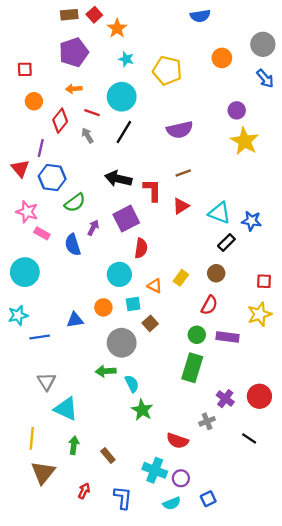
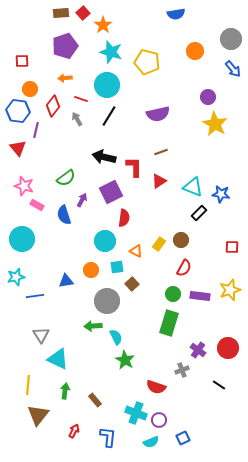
cyan star: (126, 59) -> (111, 52), size x1.6
blue hexagon: (52, 178) -> (18, 111), moved
brown circle: (216, 273) -> (181, 240), moved
yellow star: (259, 314) -> (230, 290), moved

